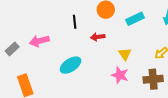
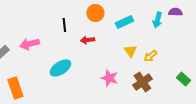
yellow triangle: (125, 54) -> (130, 51), moved
brown cross: (153, 79) -> (142, 82), turned -30

